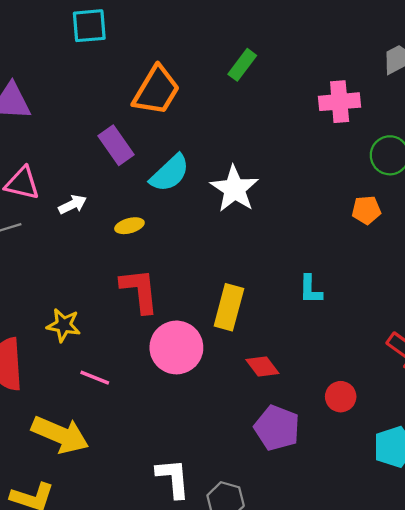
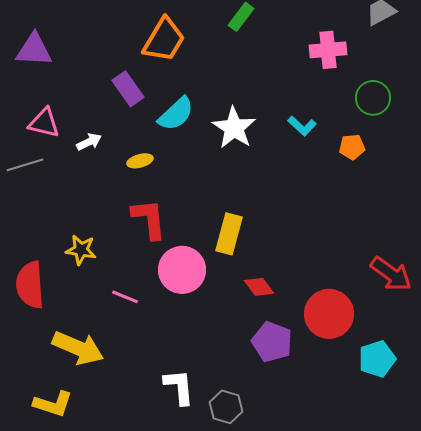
cyan L-shape: (310, 289) -> (302, 126), moved, turned -48
pink line: (95, 378) -> (125, 297), moved
red circle: (341, 397) -> (329, 314), size x1.8

